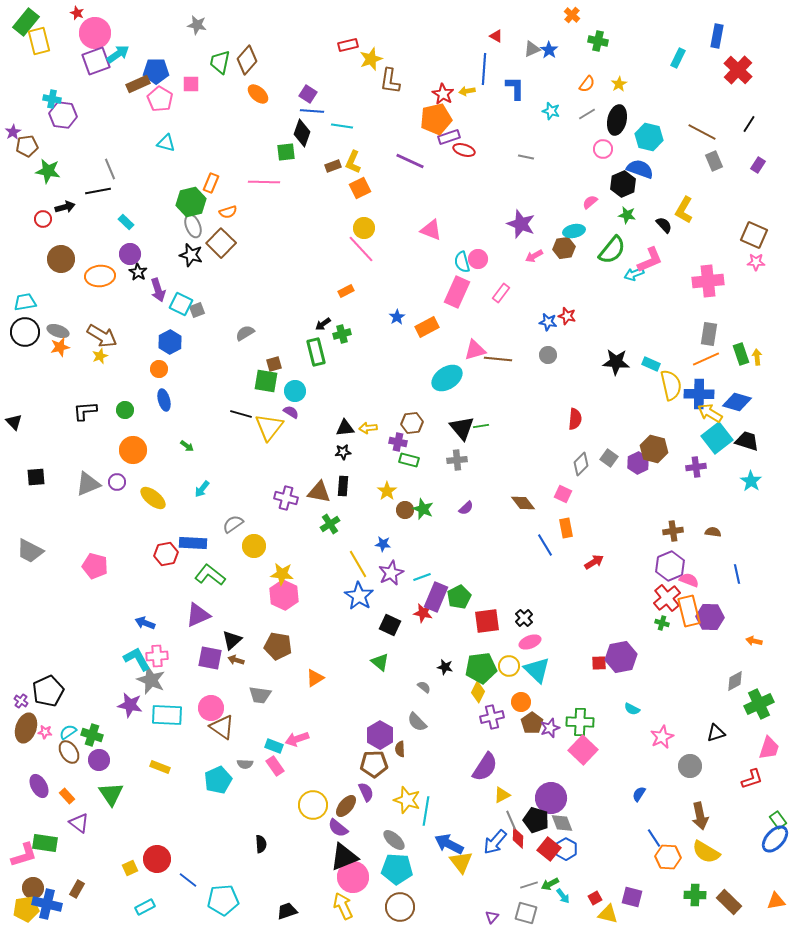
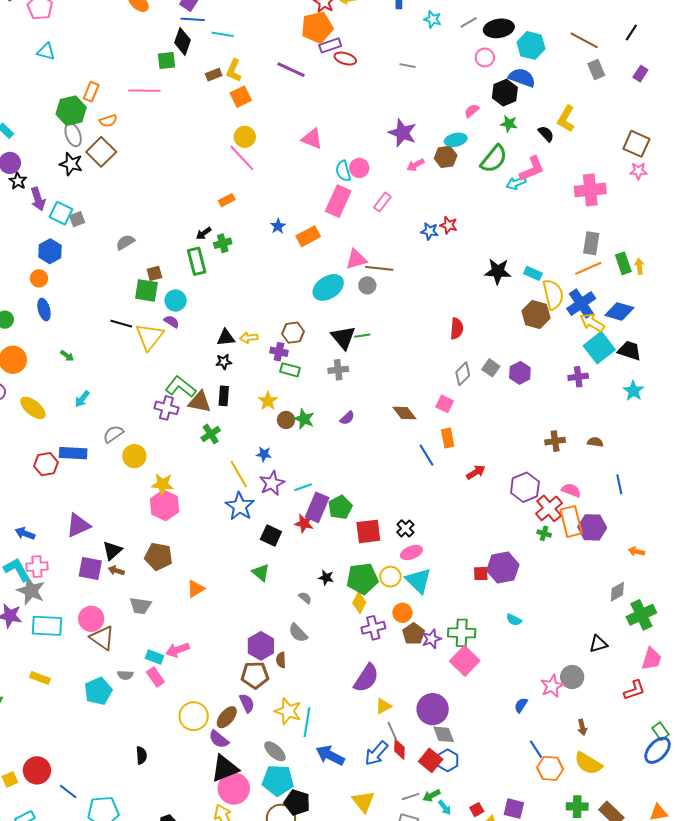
black ellipse: (617, 120) -> (499, 28), turned 68
gray circle: (548, 355) -> (367, 285), moved
blue cross: (699, 394) -> (581, 304), turned -36
brown hexagon: (654, 449) -> (536, 315), moved
purple hexagon: (670, 566) -> (525, 487), moved
green L-shape: (210, 575) -> (181, 387), moved
pink star: (662, 737) -> (552, 686), moved
brown arrow: (700, 816) -> (582, 727), size x0.6
black pentagon: (536, 820) -> (297, 803), moved
yellow triangle: (461, 862) -> (363, 802), moved

